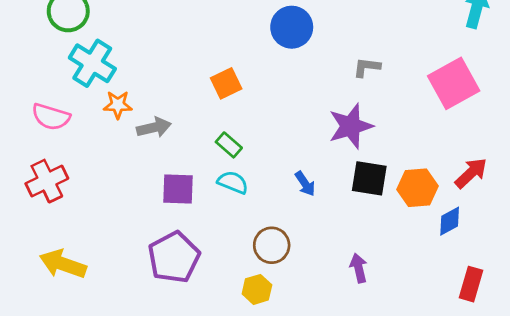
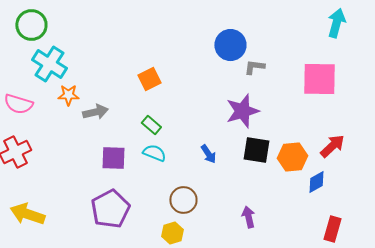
blue circle: (292, 27) -> (230, 45), moved
pink square: (454, 83) -> (319, 79), turned 30

